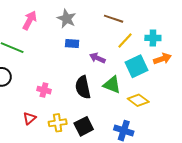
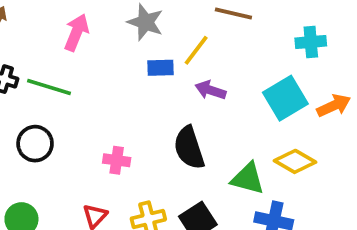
yellow line: (125, 40) -> (196, 50), moved
orange arrow: (162, 59) -> (334, 106), moved
green triangle: (112, 85) -> (248, 179), moved

